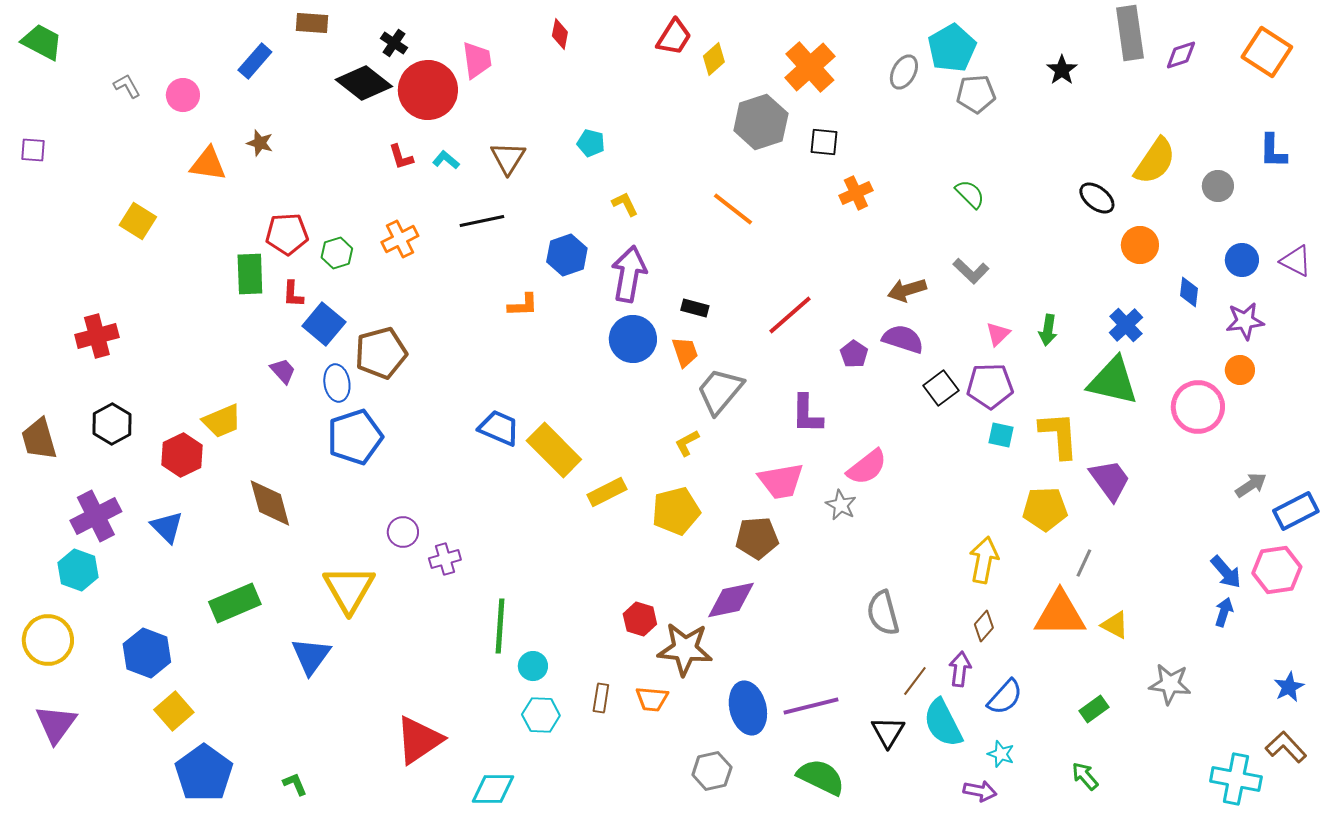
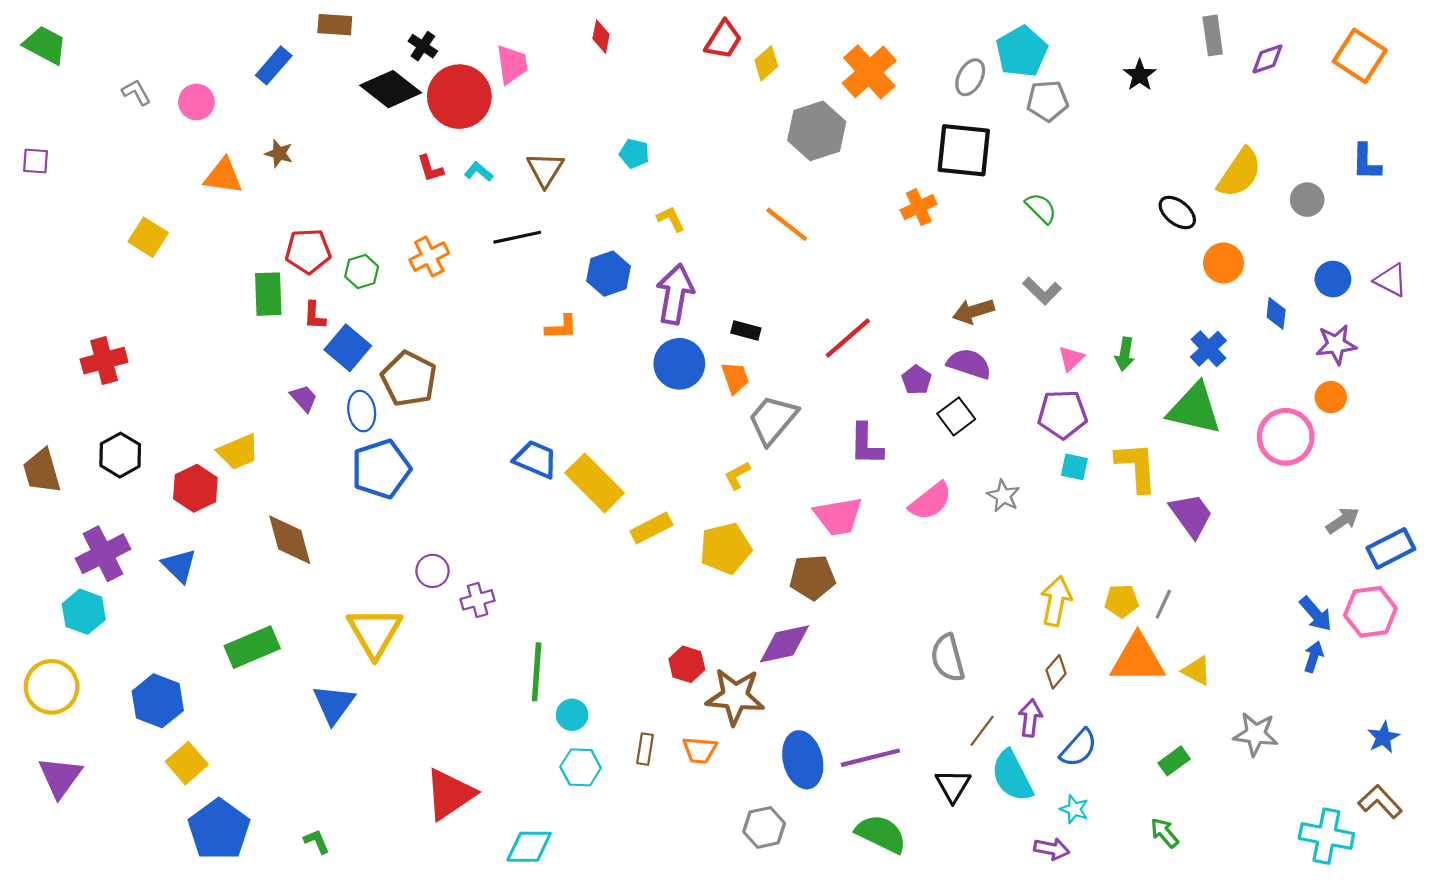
gray rectangle: (1130, 33) -> (1213, 35), size x0.7
black square: (824, 142) -> (964, 150), moved, size x1.8
brown pentagon: (381, 353) -> (409, 379), turned -30
black square: (941, 388) -> (956, 416), moved
gray star: (841, 505) -> (1003, 496), moved
yellow pentagon: (1045, 509) -> (1121, 601), moved, size x0.7

